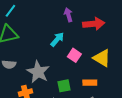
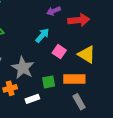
purple arrow: (68, 15) -> (54, 11), turned -96
orange rectangle: (90, 83) -> (74, 79), size x1.5

